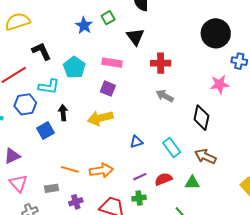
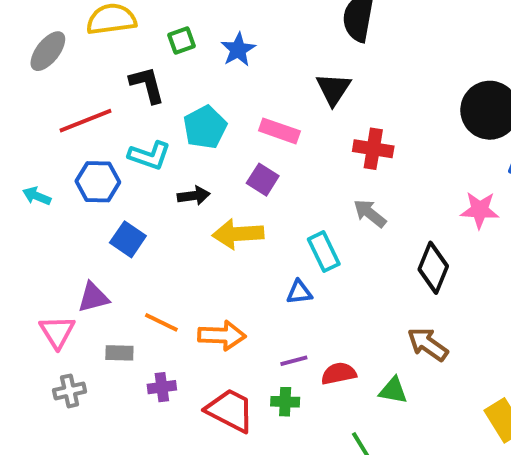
green square: (108, 18) -> (181, 40), moved
black arrow: (63, 113) -> (194, 196), moved, turned 77
blue square: (46, 131) -> (128, 239), turned -36
cyan rectangle: (172, 147) -> (324, 252), moved
purple triangle: (12, 156) -> (93, 297), moved

